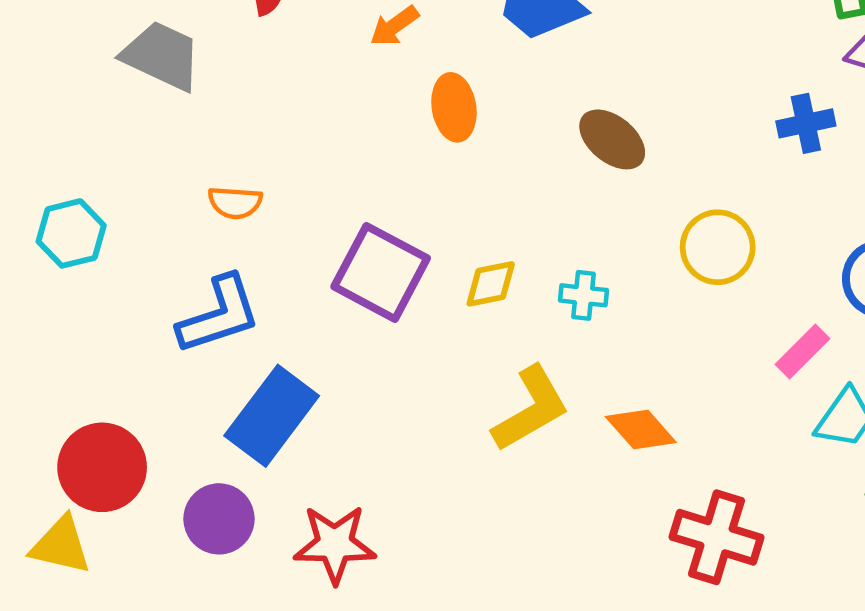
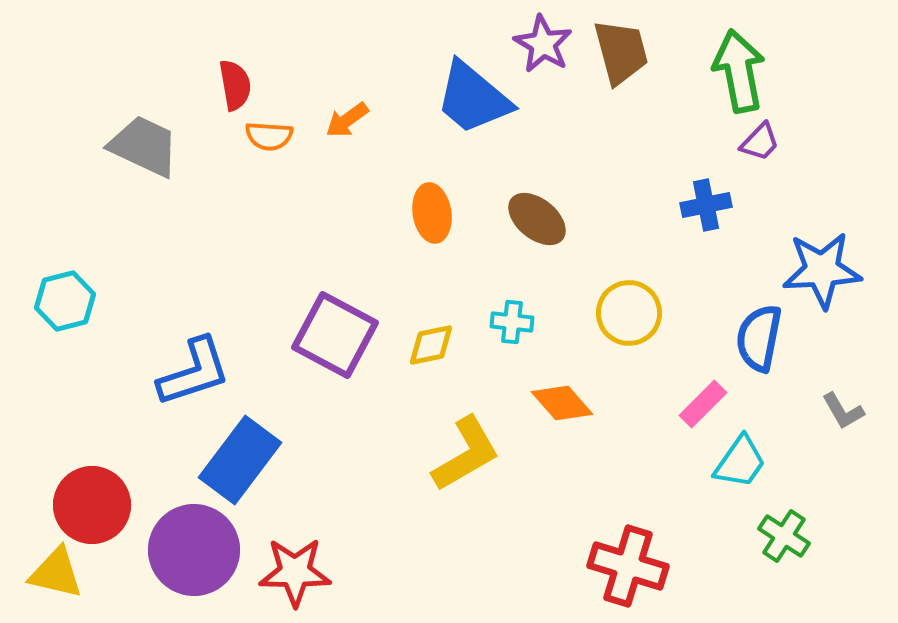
orange ellipse: (454, 107) -> (432, 213), moved
orange semicircle: (235, 203) -> (269, 136), moved
cyan cross: (584, 295) -> (512, 322), moved
orange diamond: (641, 429) -> (562, 403), moved
purple circle: (219, 519) -> (194, 550), size x1.5

